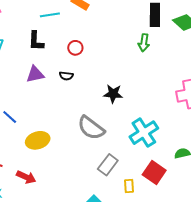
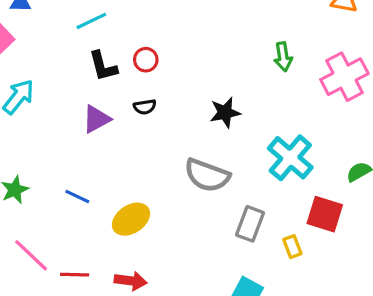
black L-shape: (36, 41) -> (103, 66), moved
green arrow: (144, 43) -> (283, 57), moved

